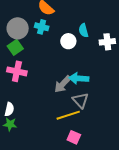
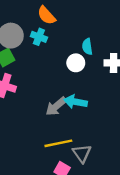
white circle: (68, 41) -> (76, 63), moved
gray triangle: (80, 100) -> (82, 153), moved

